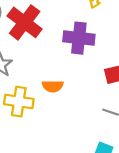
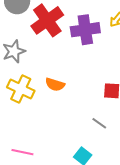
purple cross: (79, 38) -> (85, 30), moved, turned -32

